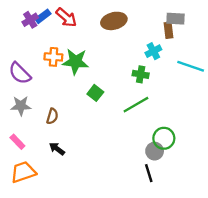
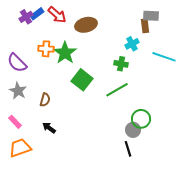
brown ellipse: (114, 21) -> (86, 25), moved
green star: (76, 62) -> (65, 53), turned 30
green square: (95, 93) -> (82, 80), size x1.5
gray star: (21, 106) -> (18, 91), turned 30

